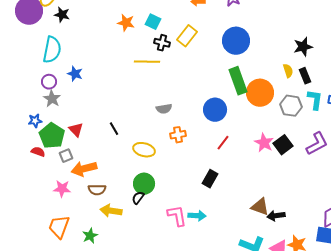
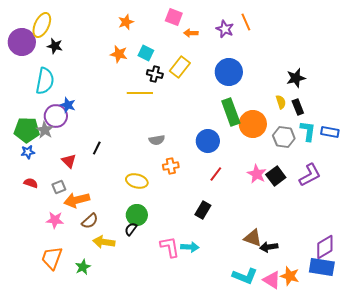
purple circle: (49, 82) -> (56, 116), moved, size x1.5
black line: (114, 129) -> (97, 148), moved, turned 56
green pentagon: (52, 136) -> (27, 130), moved, turned -30
brown semicircle: (97, 190) -> (90, 221), turned -42

